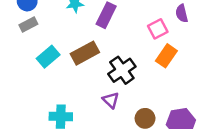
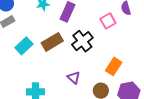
orange rectangle: (166, 56) -> (114, 66), moved
black cross: (122, 70) -> (82, 41), moved

